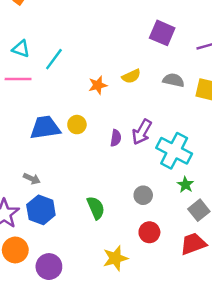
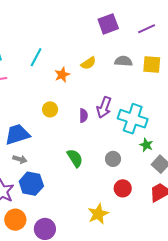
purple square: (162, 33) -> (108, 24), turned -35
cyan line: (54, 59) -> (36, 57), moved
blue trapezoid: (45, 128) -> (17, 134), moved
green semicircle: (96, 208) -> (75, 158), moved

